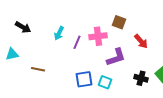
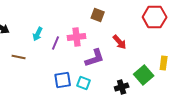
brown square: (119, 22) -> (98, 15), moved
brown line: (38, 69) -> (19, 57), moved
black cross: (141, 78) -> (122, 87), moved, turned -32

